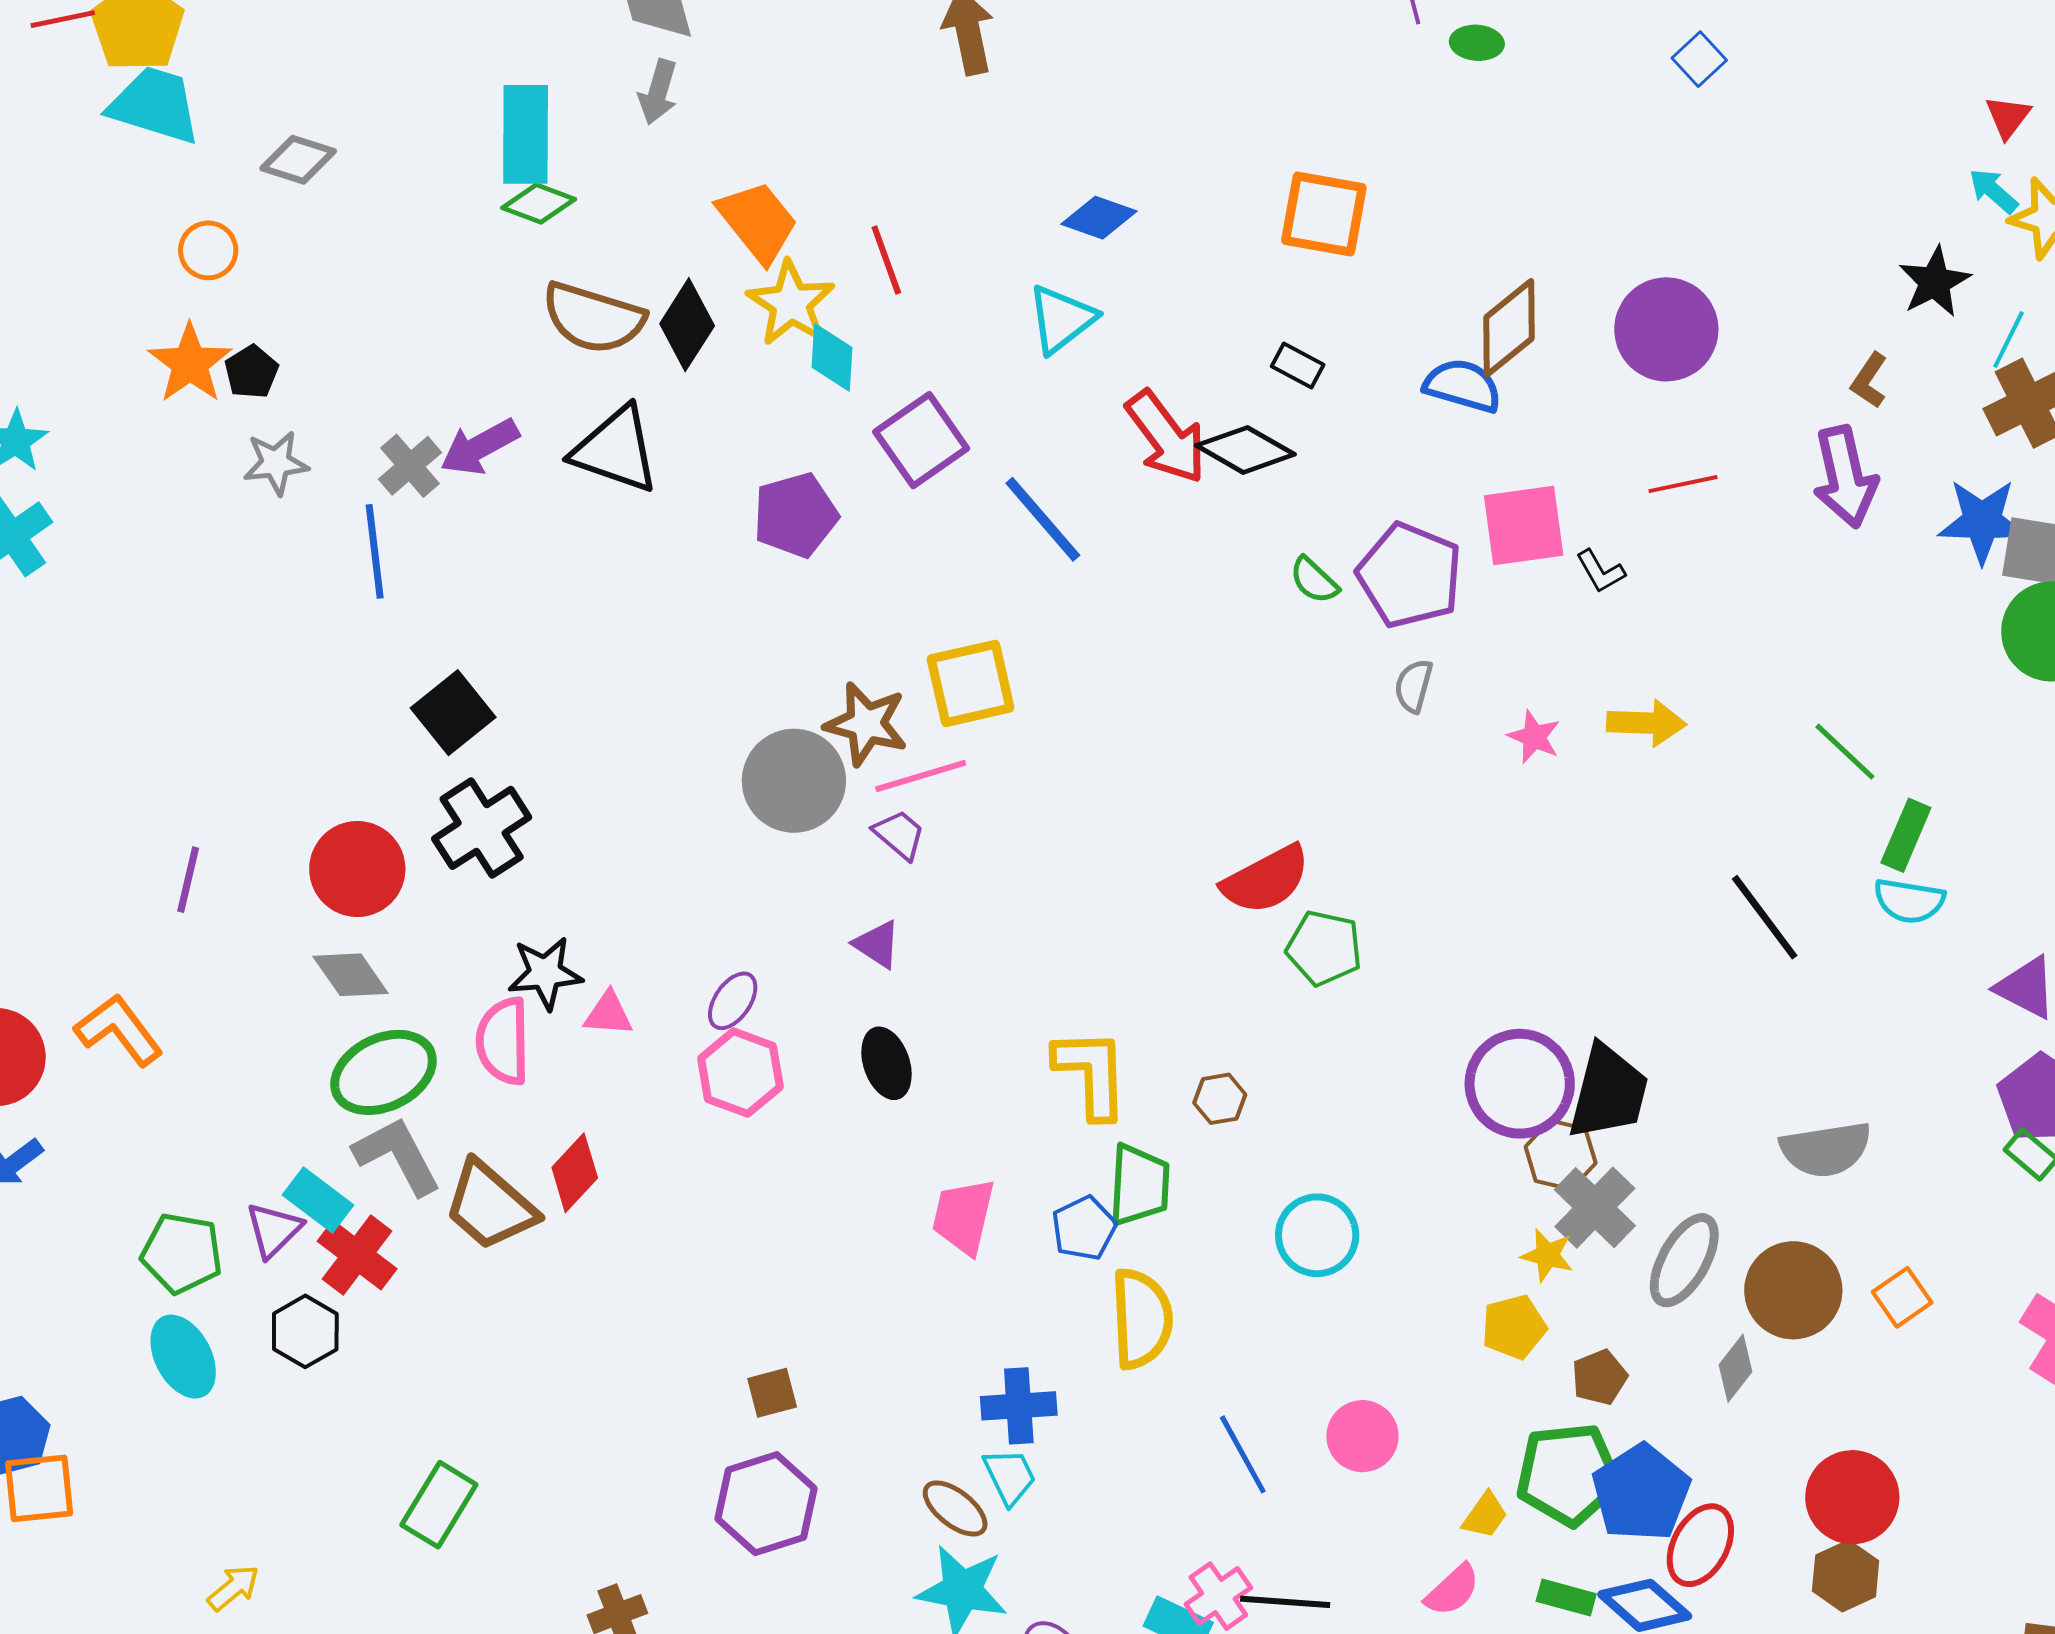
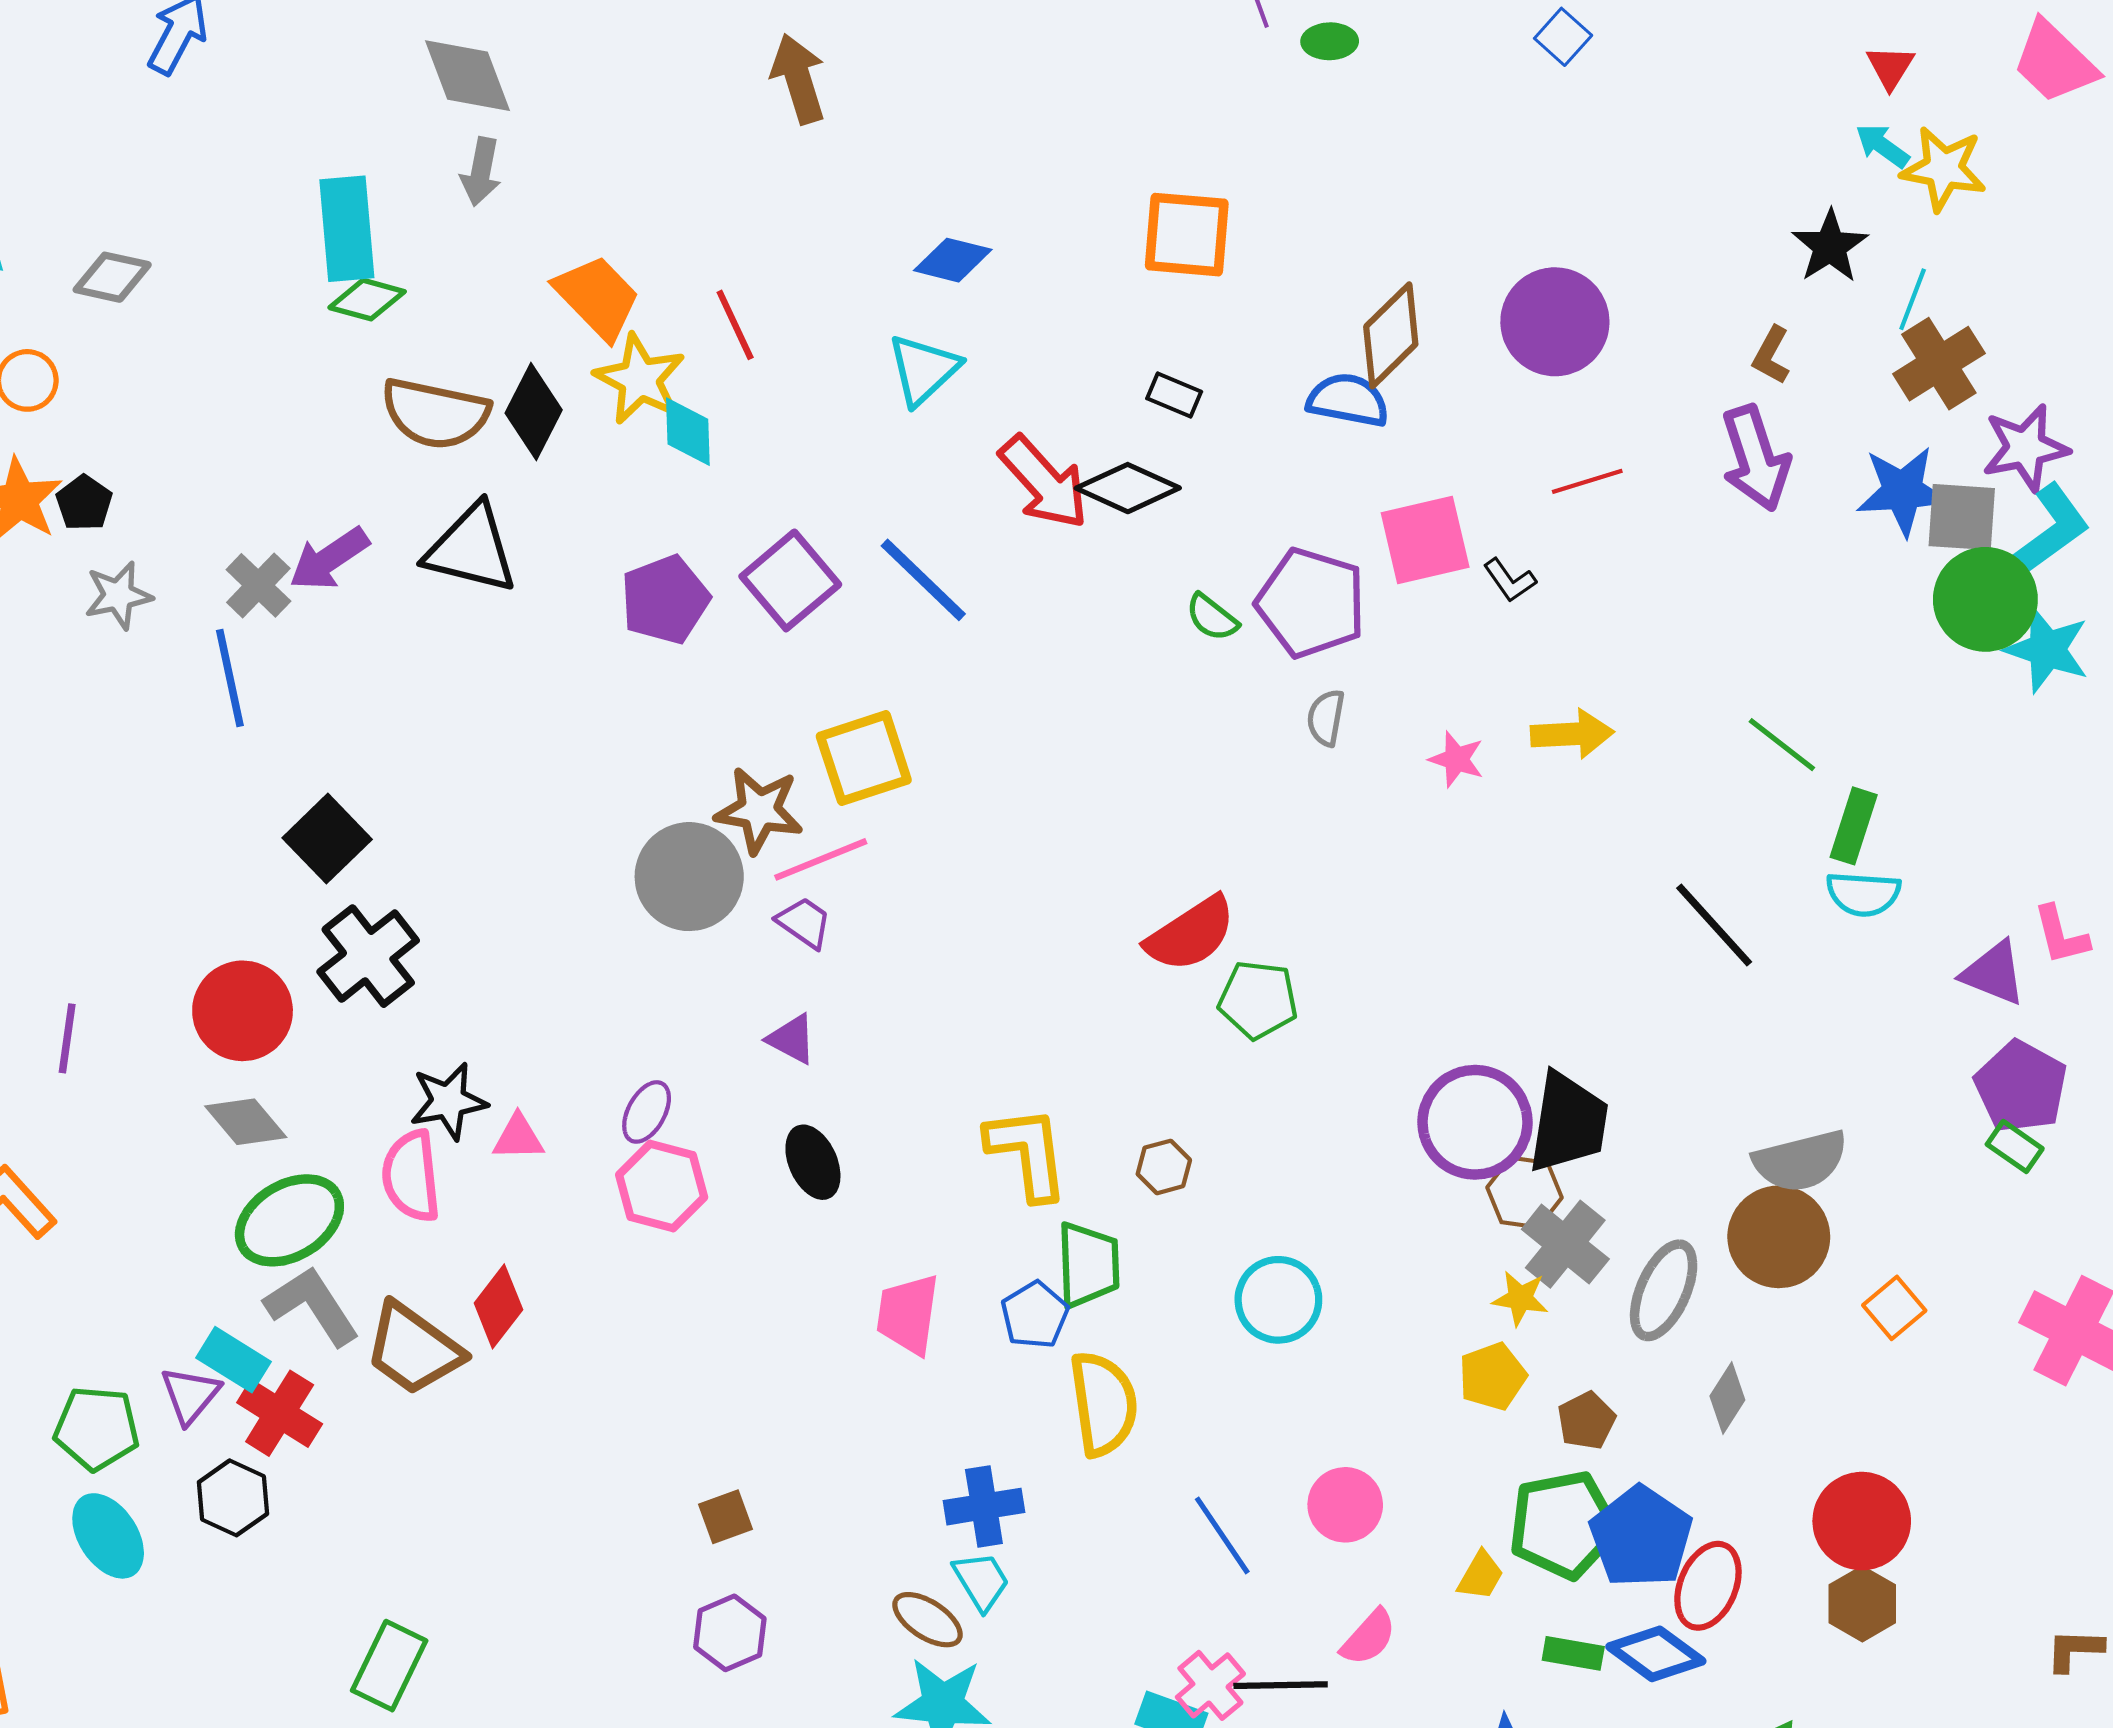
purple square: (921, 440) -> (790, 580), moved
brown circle: (1793, 1290) -> (1779, 1237), moved
purple hexagon: (766, 1504) -> (730, 1633), size x0.7
pink semicircle: (1452, 1590) -> (1369, 1637), moved

